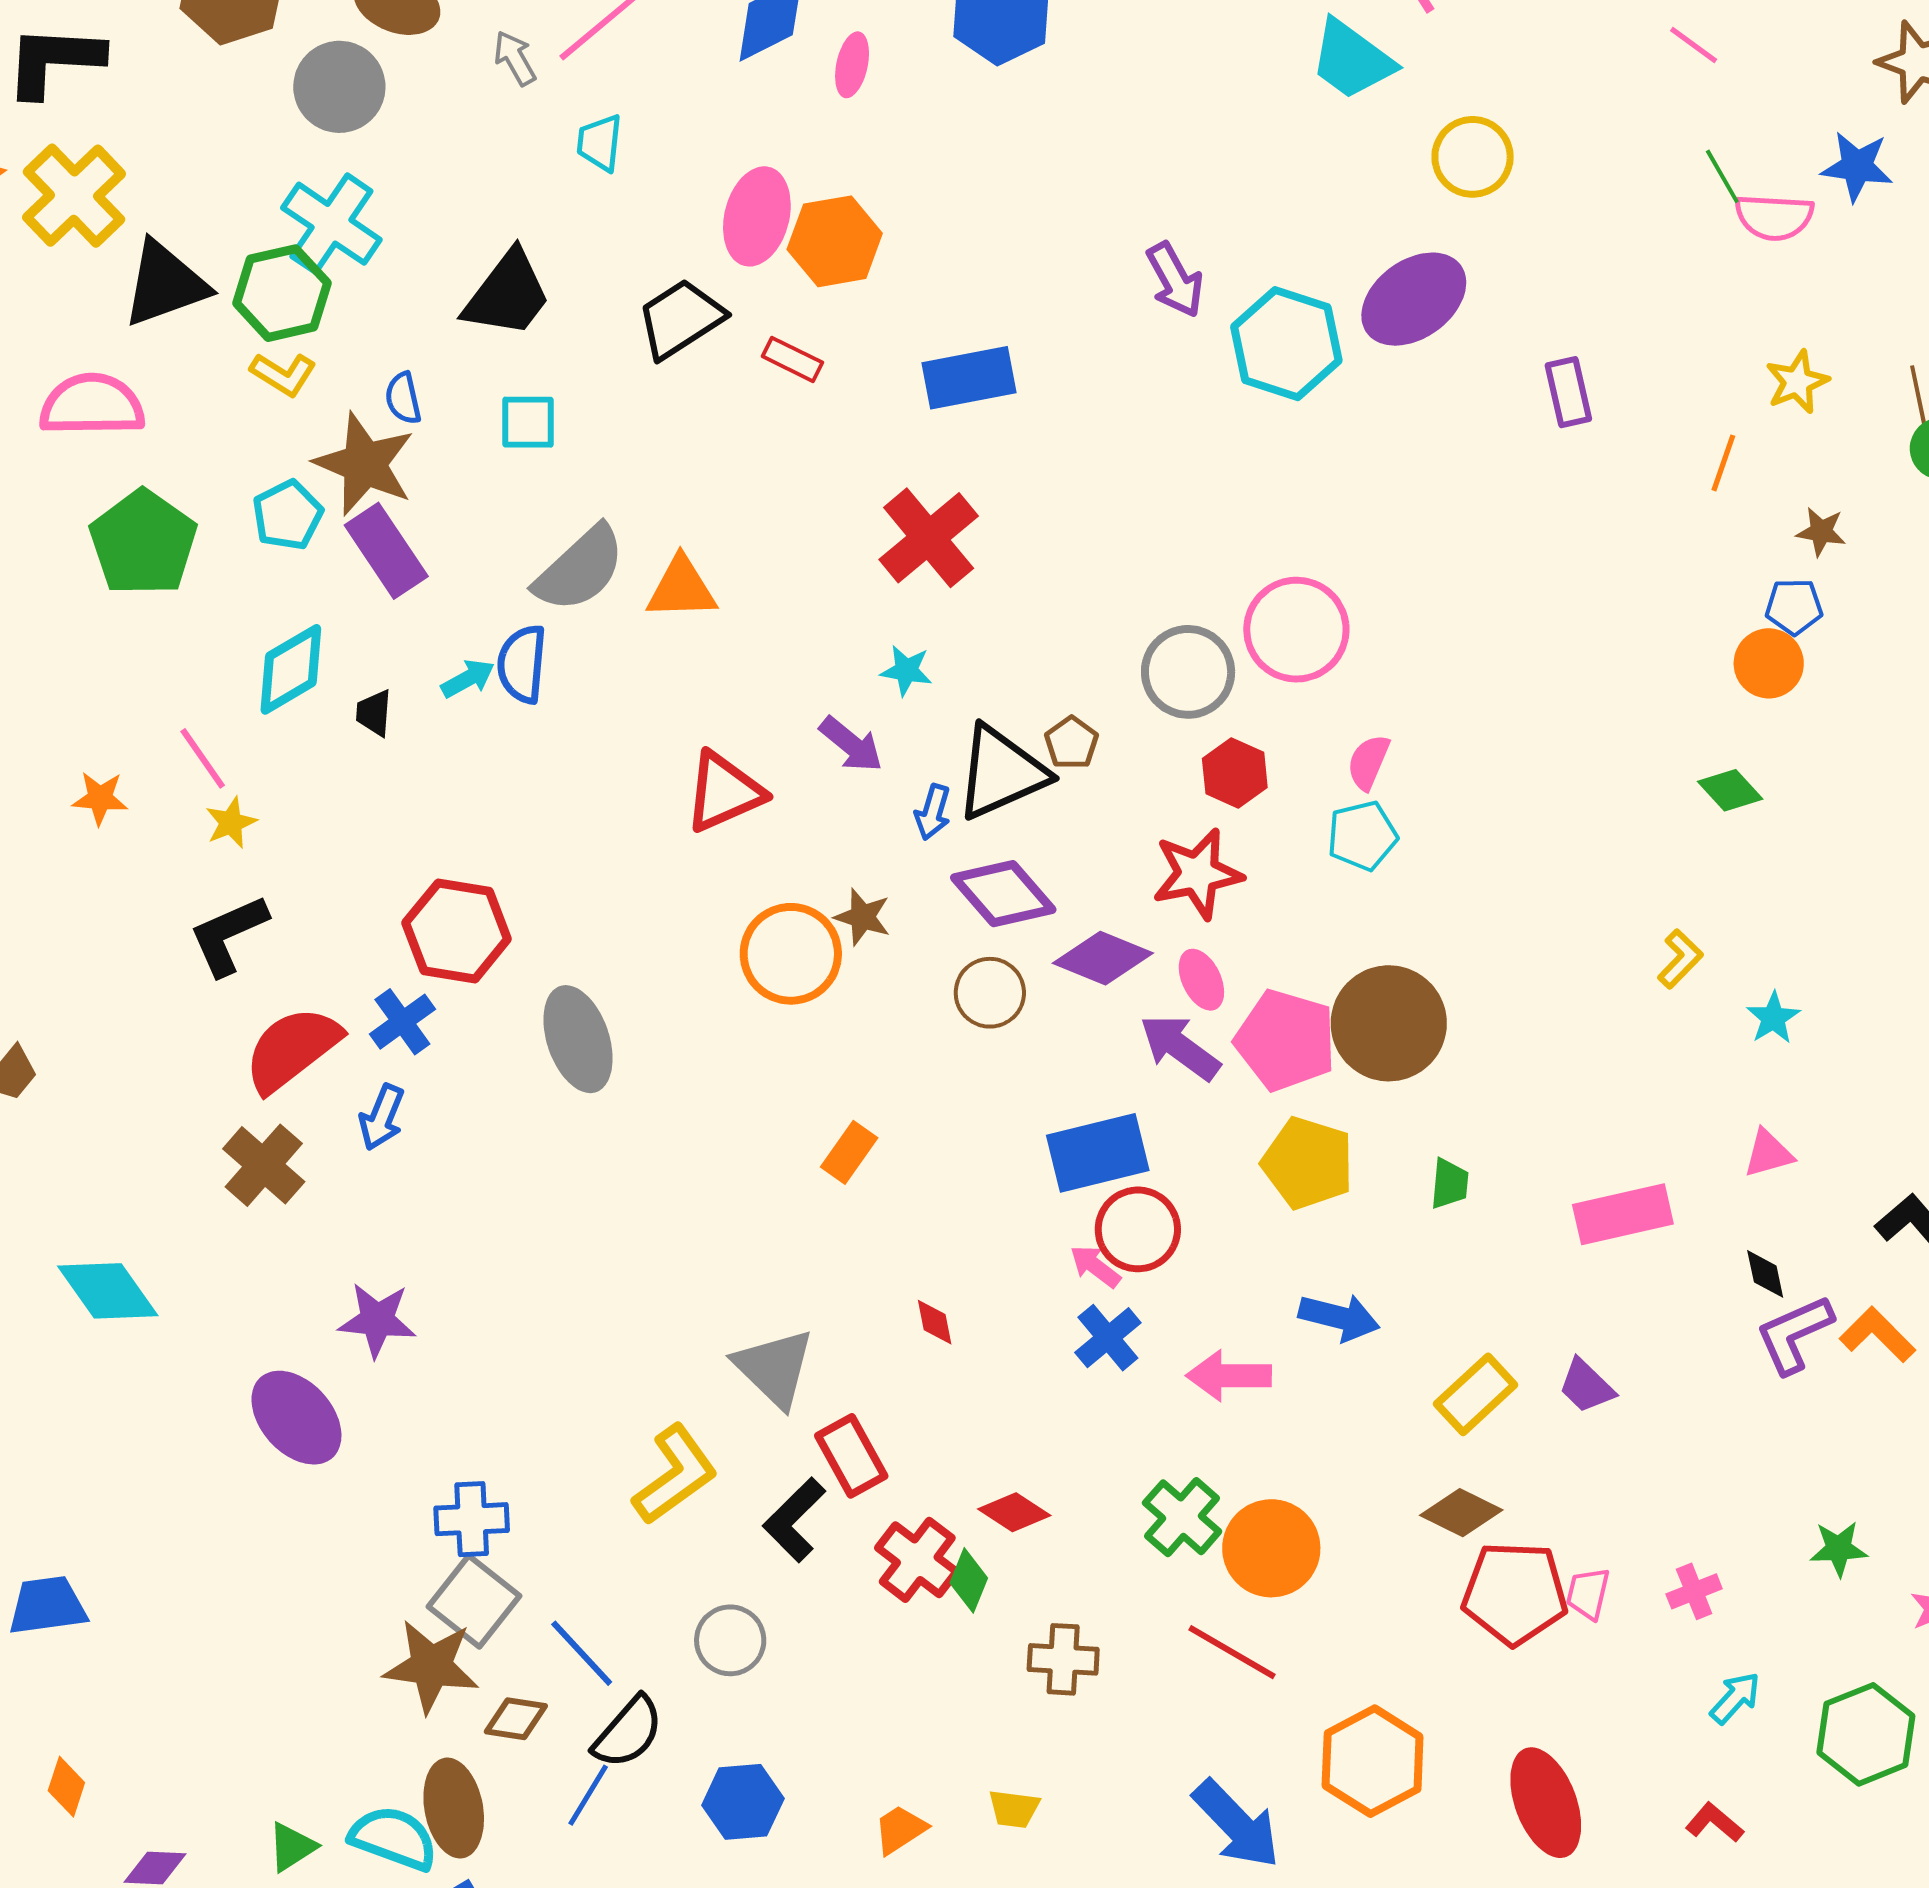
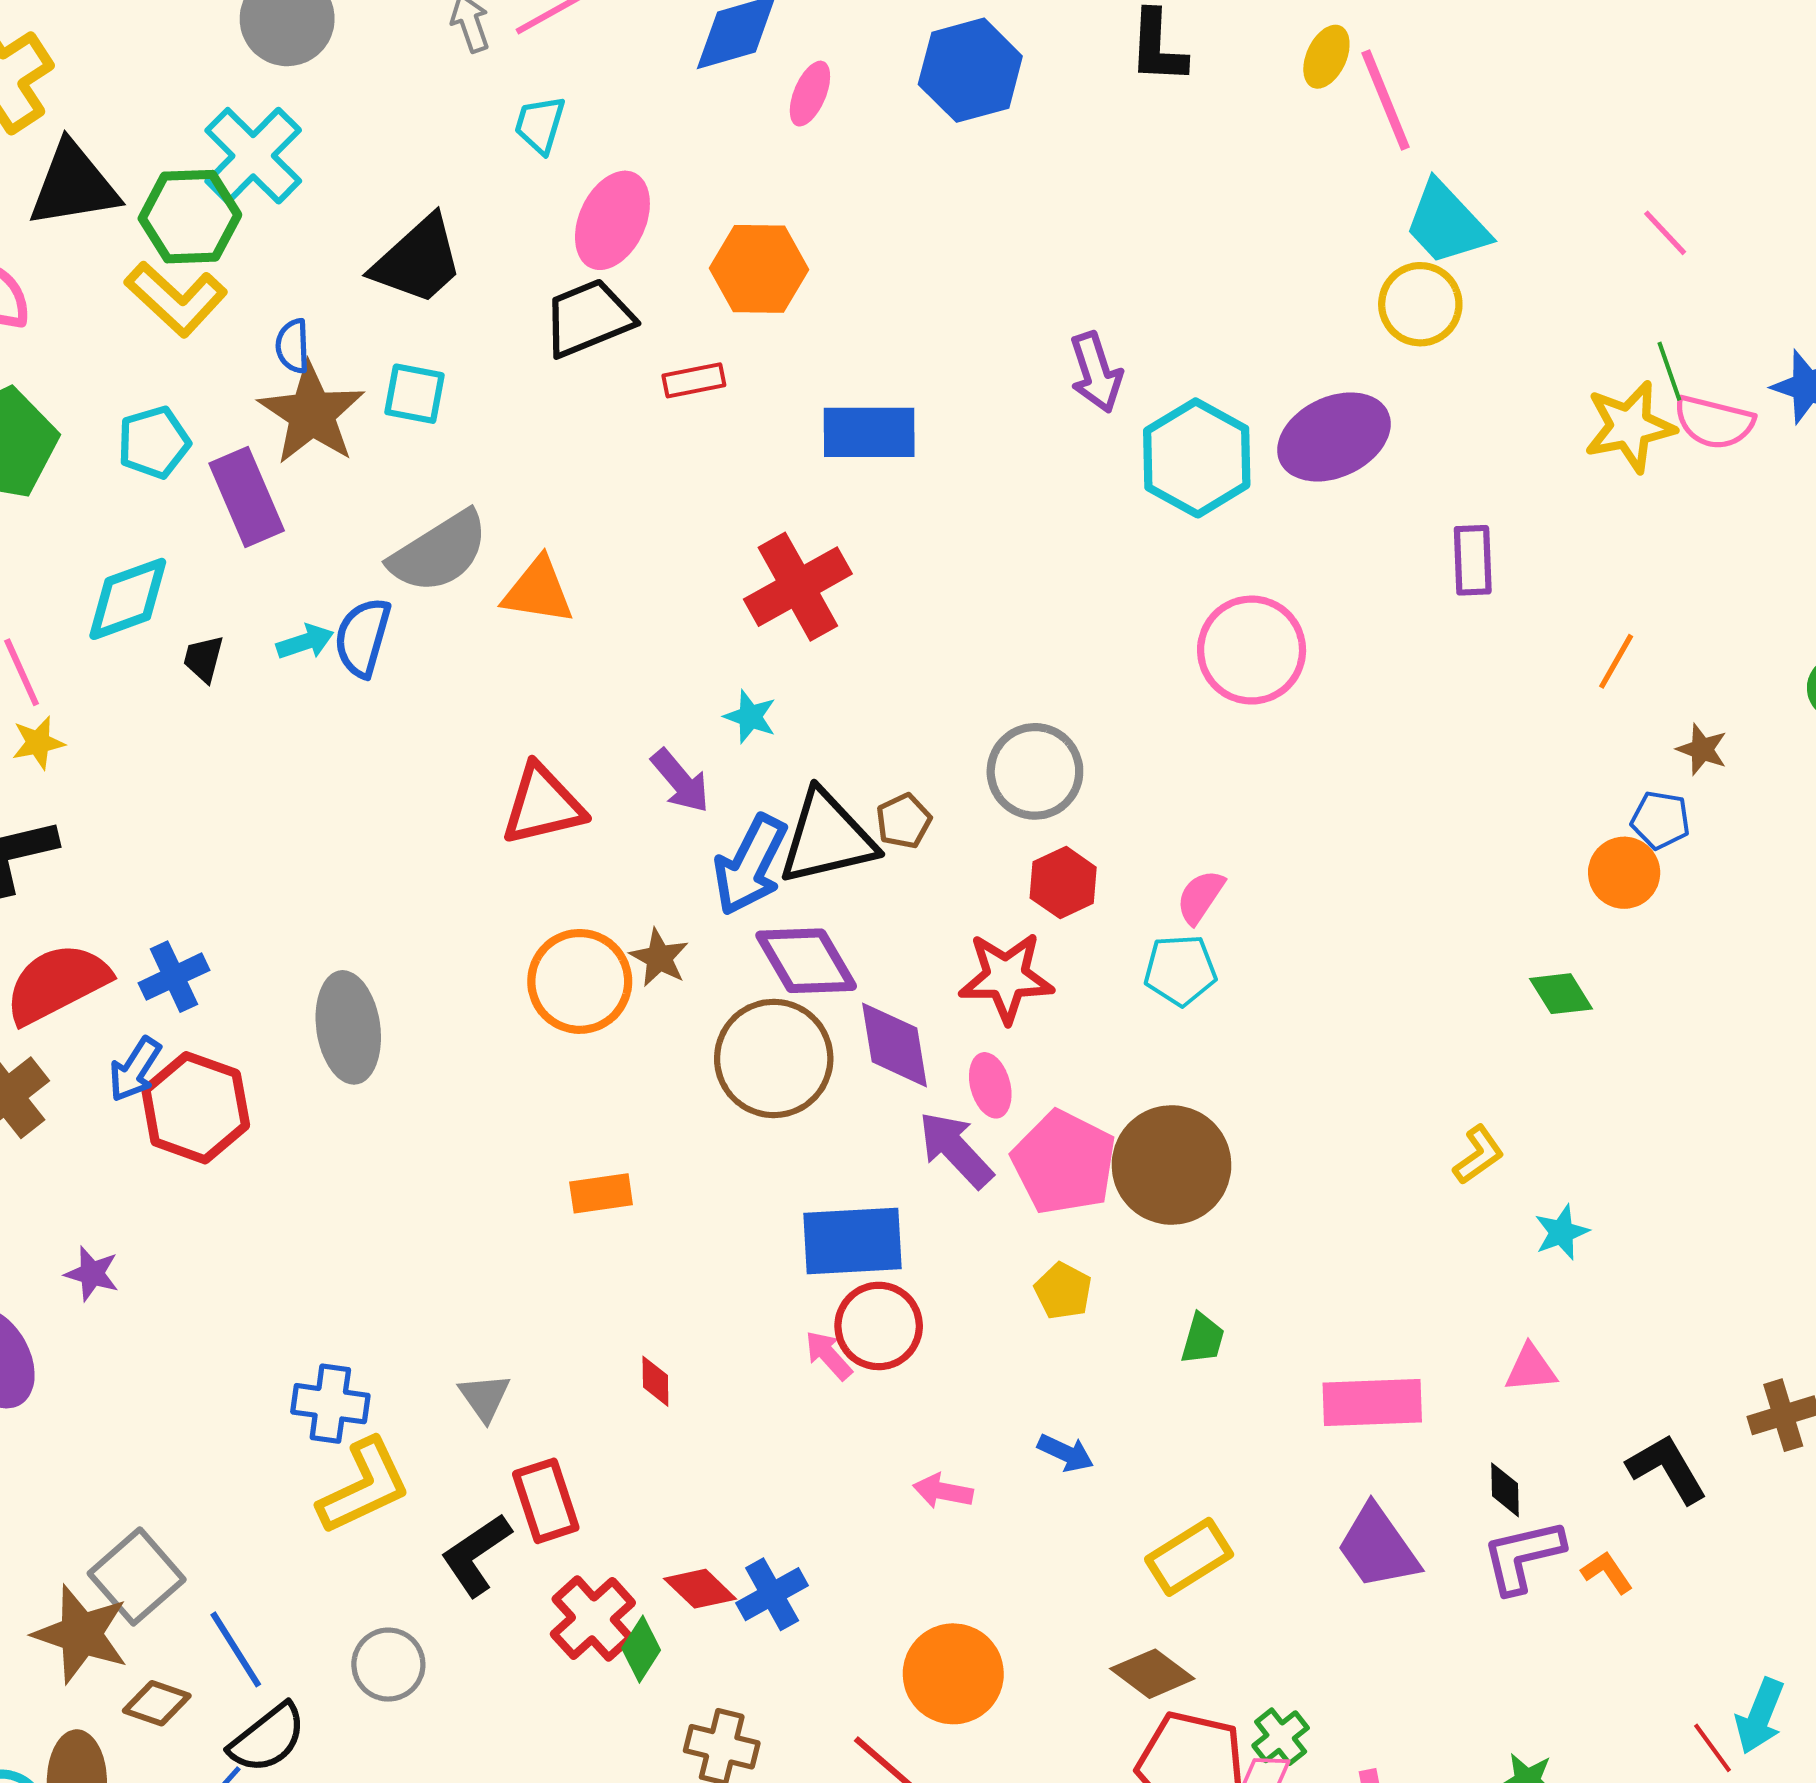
cyan trapezoid: (1352, 60) -> (1447, 223), moved
pink ellipse: (757, 216) -> (612, 220), moved
red rectangle: (792, 359) -> (694, 380), turned -48
yellow L-shape: (283, 374) -> (176, 299), size x1.5
yellow star: (1797, 382) -> (1630, 427), moved, size x1.4
brown star: (364, 464) -> (312, 414), moved
pink circle: (1296, 630) -> (1252, 650), moved
blue arrow: (933, 812) -> (750, 865), size x1.8
red hexagon: (457, 931) -> (196, 1108), moved
purple diamond: (1103, 958) -> (895, 1045), turned 48
brown circle: (990, 993) -> (774, 1058), size x1.6
orange rectangle: (849, 1152) -> (601, 1193), turned 36
yellow pentagon: (1308, 1163) -> (1063, 1291), size x0.6
blue arrow: (1339, 1317) -> (1066, 1453), size x0.7
purple star: (377, 1320) -> (92, 1274), size x0.7
orange L-shape: (1877, 1335) -> (1607, 1572), size x0.7
blue cross: (1108, 1338) -> (772, 1594), moved
gray triangle: (774, 1368) -> (485, 1397), size x0.6
pink arrow: (1229, 1376) -> (943, 1491), size x0.7
purple trapezoid: (1586, 1386) -> (1378, 1547), moved, size x1.5
green cross: (1182, 1517) -> (1281, 1737), moved, size x0.7
blue cross: (472, 1519) -> (330, 1404), moved

